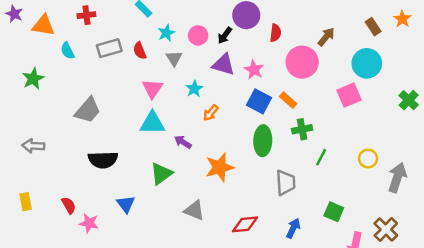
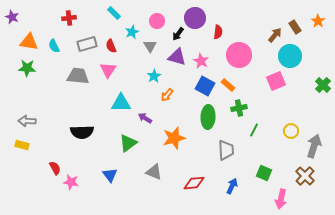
orange triangle: (43, 25) -> (29, 42), moved
pink circle: (198, 35) -> (157, 21), moved
brown arrow: (326, 37) -> (275, 35), moved
gray triangle: (174, 58) -> (150, 46), moved
green star: (33, 79) -> (27, 68), turned 30
pink triangle: (152, 89) -> (108, 70), moved
gray trapezoid: (88, 110) -> (78, 76), moved, turned -125
yellow rectangle: (26, 202) -> (22, 145), moved, turned -64
blue triangle: (126, 204) -> (110, 175), moved
brown cross: (386, 229) -> (305, 176), moved

